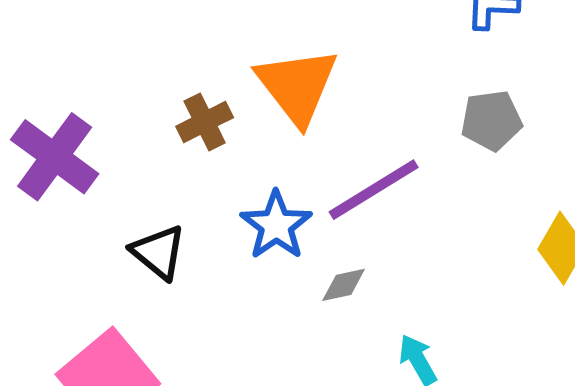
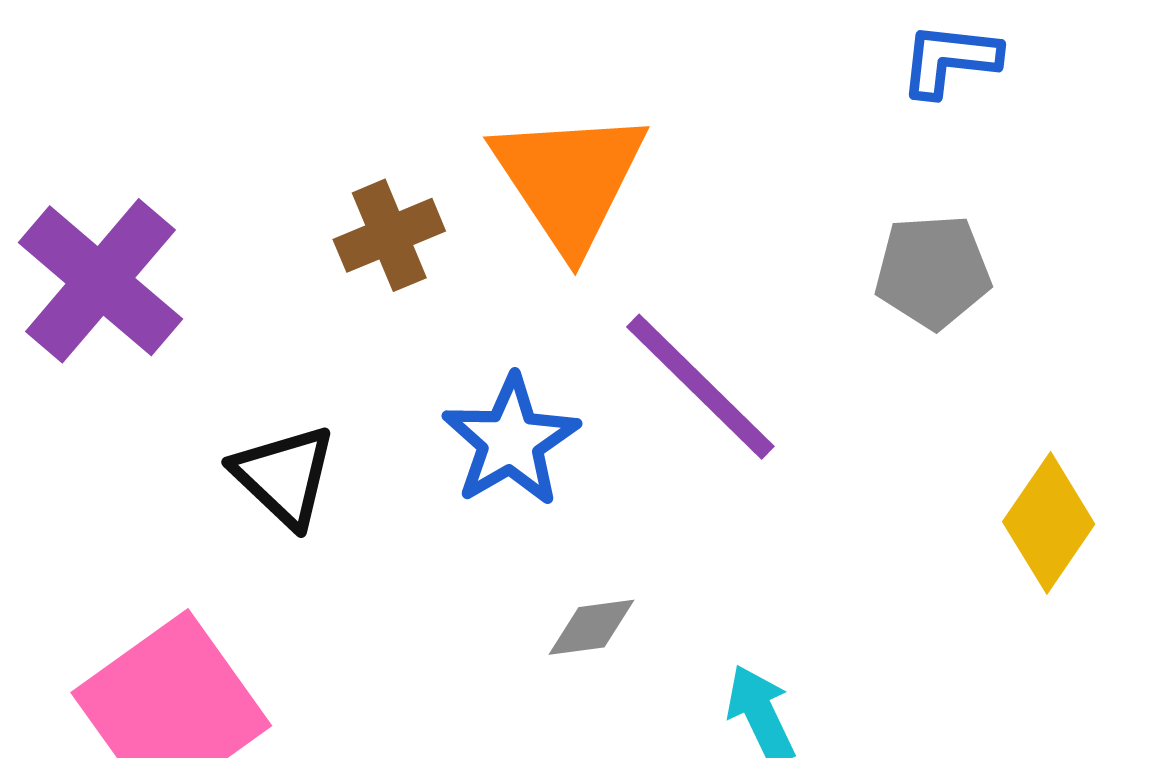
purple line: (374, 190) -> (700, 387), turned 72
gray diamond: (344, 285) -> (592, 627), moved

